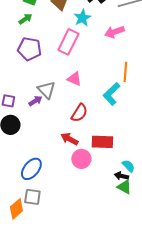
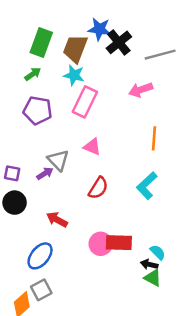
cyan star: (82, 18) -> (74, 75), moved, turned -30
cyan L-shape: (111, 94) -> (147, 186), moved
red arrow: (69, 139) -> (57, 220), moved
red rectangle: (102, 142) -> (119, 243), moved
gray square: (32, 197) -> (41, 290), turned -36

